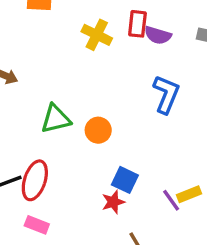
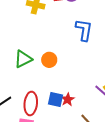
red ellipse: (35, 180) -> (31, 103), moved
blue square: (125, 180) -> (56, 99), moved

